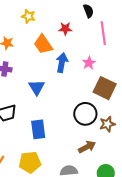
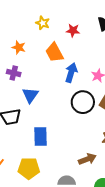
red star: (65, 29) -> (73, 31), moved
blue triangle: (37, 87) -> (30, 95), moved
black circle: (85, 114) -> (83, 102), moved

